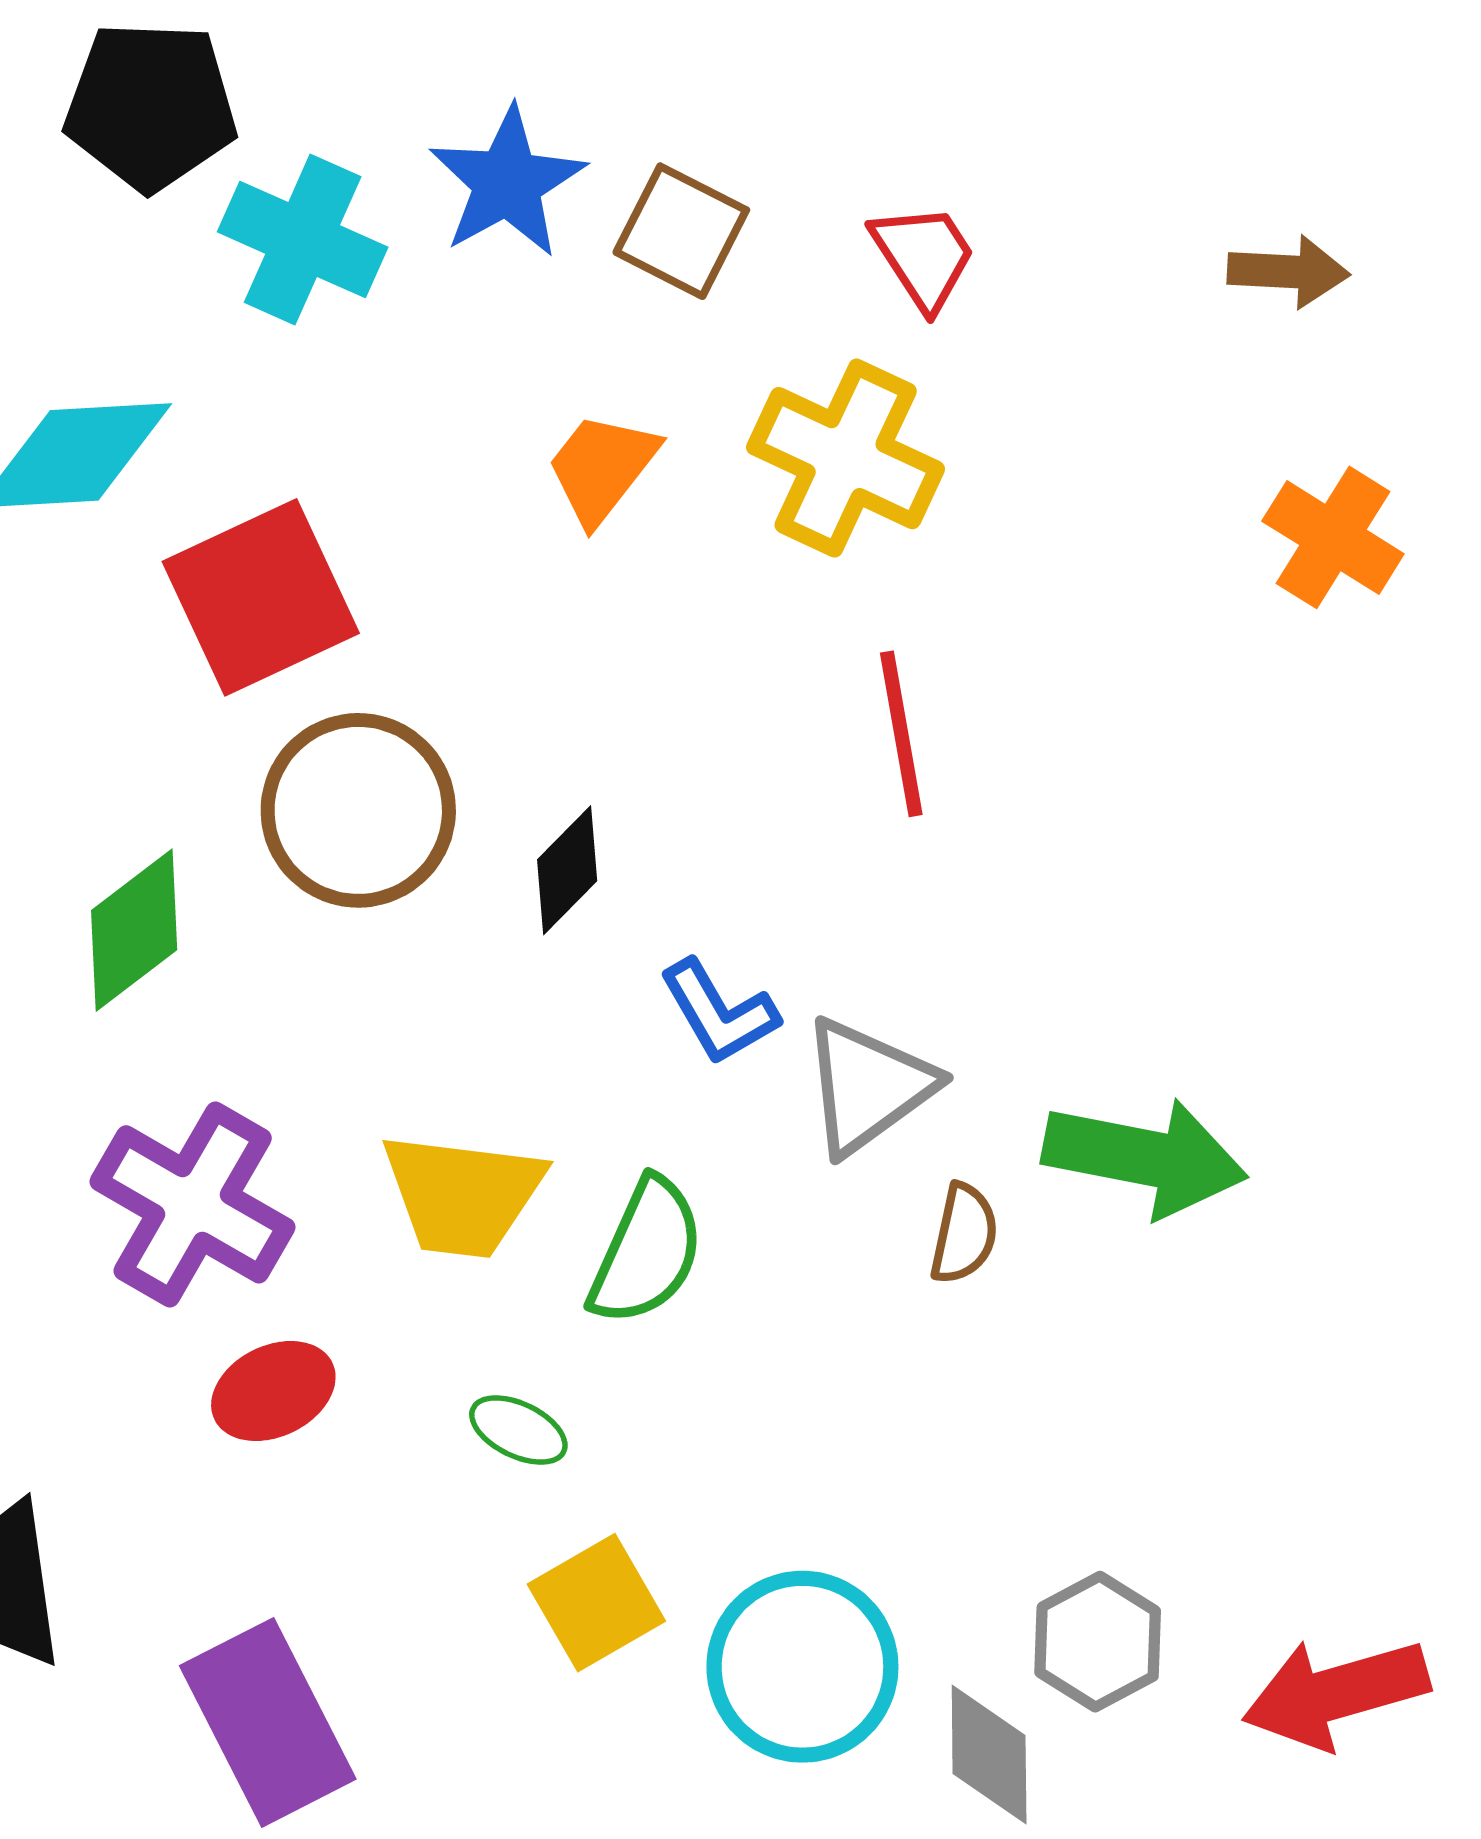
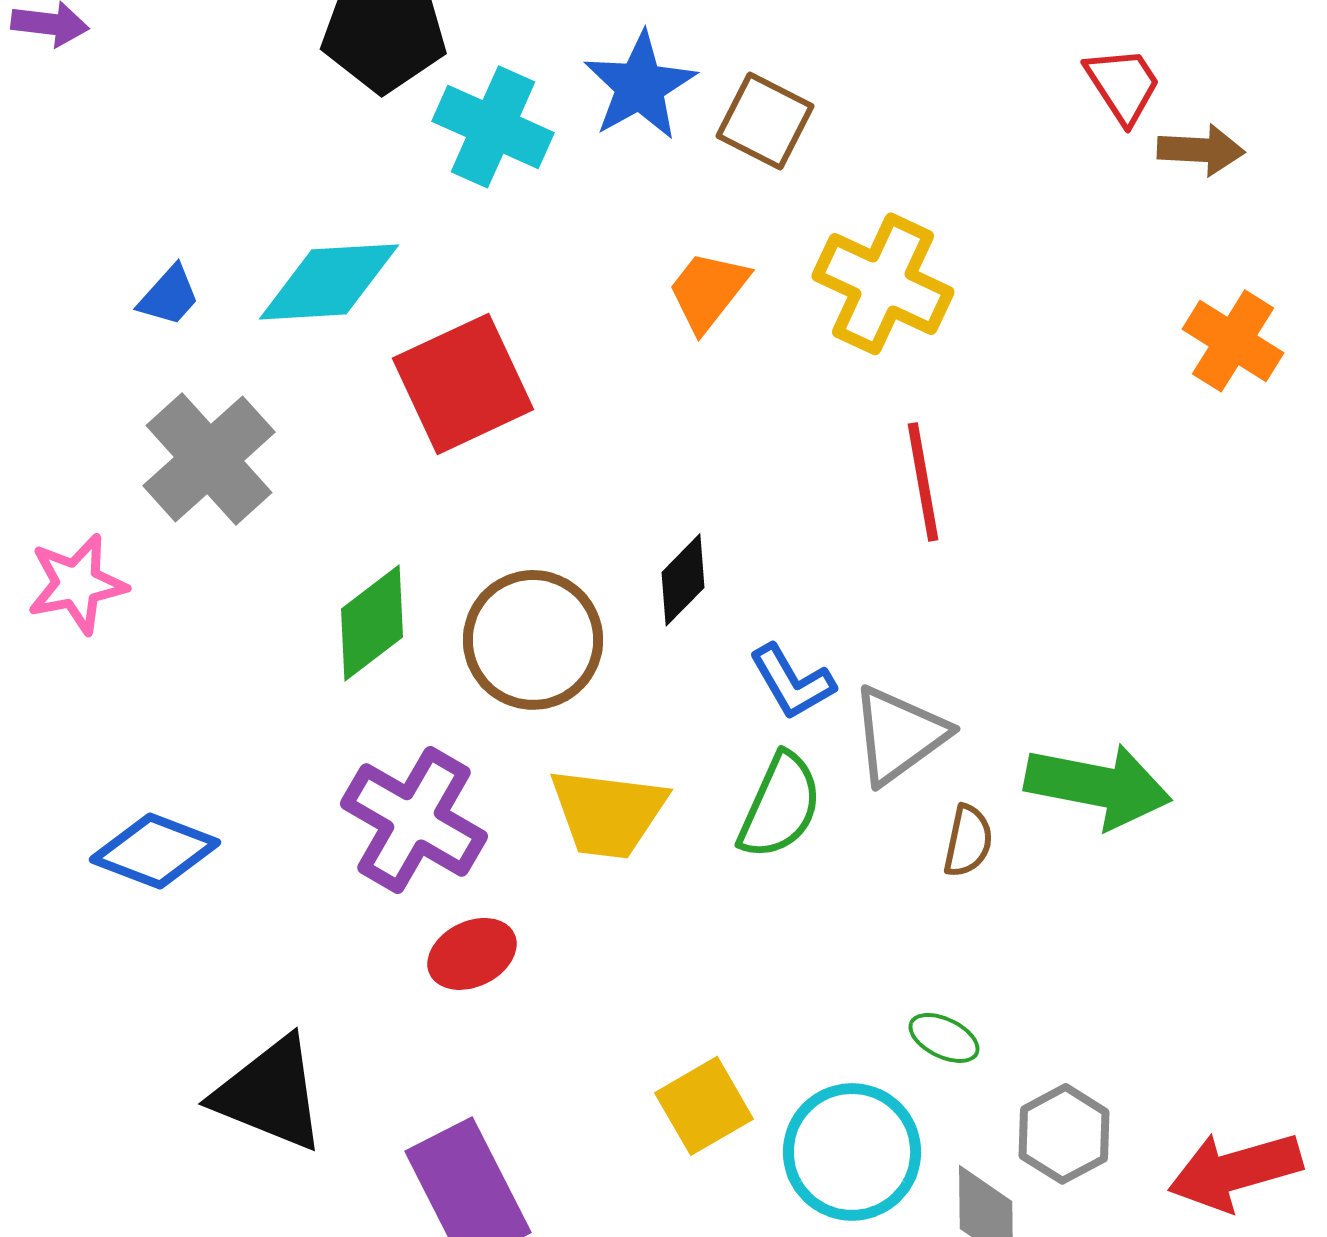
red trapezoid: (924, 256) -> (1123, 85), moved
brown circle: (358, 810) -> (533, 640), moved
green semicircle: (646, 1252) -> (780, 806), moved
green ellipse: (518, 1430) -> (944, 1038), moved

